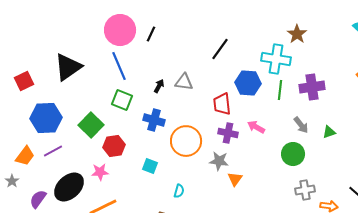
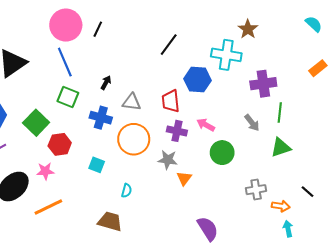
gray triangle: (184, 82) -> (132, 102), moved
green line: (280, 90) -> (280, 112), moved
green triangle: (329, 132) -> (281, 147), moved, size x1.5
green circle: (293, 154) -> (222, 153), moved

